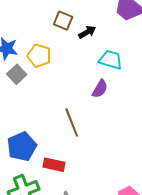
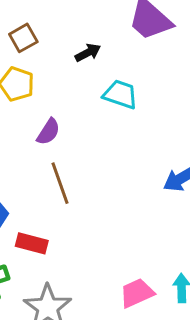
brown square: (63, 21) -> (23, 38), moved, turned 36
purple semicircle: (100, 89) -> (48, 132), moved

